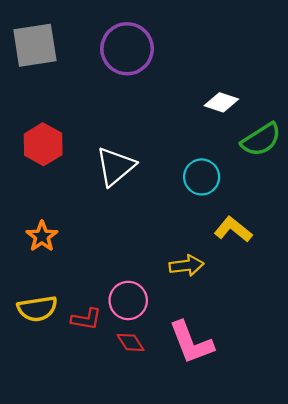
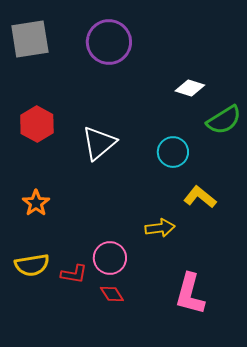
pink L-shape: (191, 342) -> (190, 294), moved, turned 36

